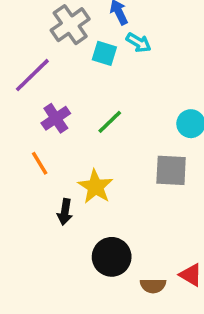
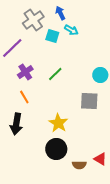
orange line: (40, 163) -> (24, 97), moved
yellow star: (95, 187) -> (58, 123), moved
black arrow: (65, 212) -> (16, 124), moved, size x1.5

